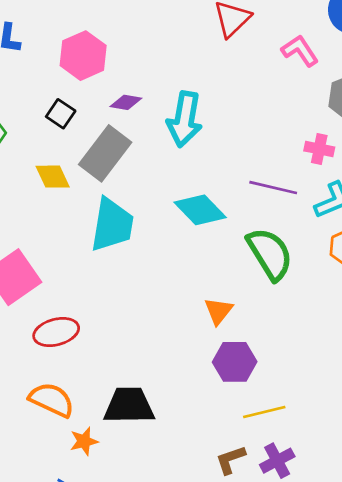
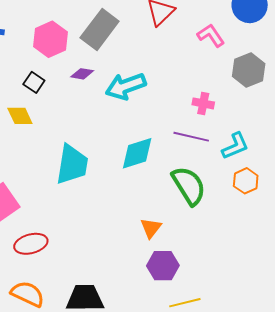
cyan arrow: (185, 119) -> (126, 86), turned 60
pink cross: (319, 149) -> (203, 103), moved
gray rectangle: (105, 153) -> (100, 30), moved
yellow diamond: (53, 177) -> (20, 116), moved
cyan diamond: (200, 210) -> (137, 153), turned -63

